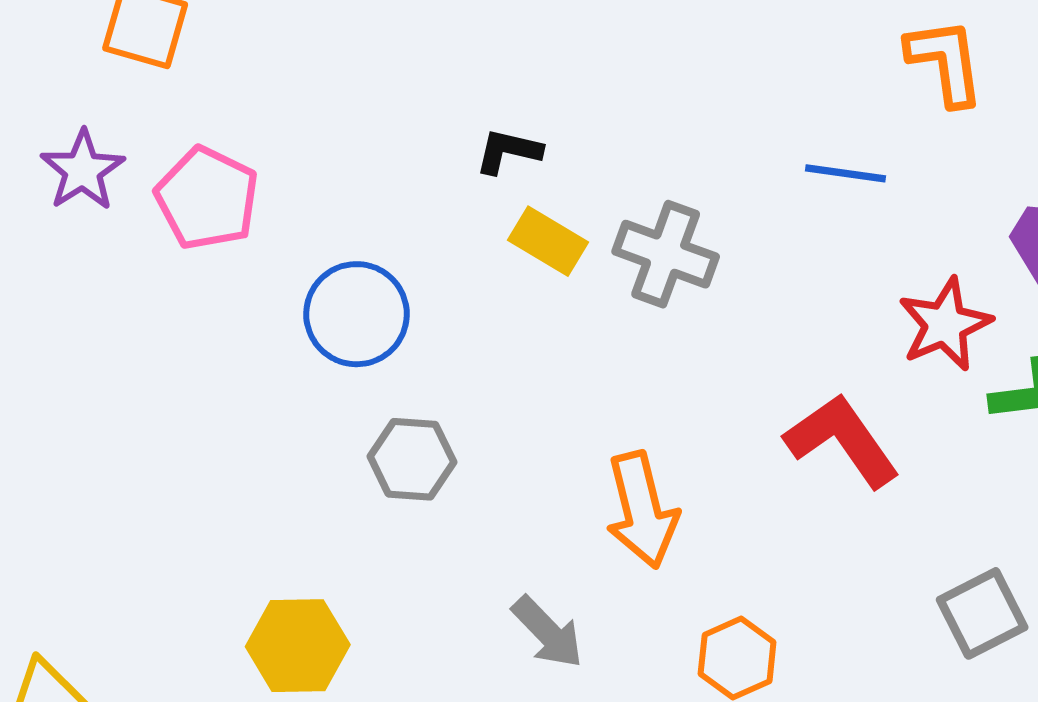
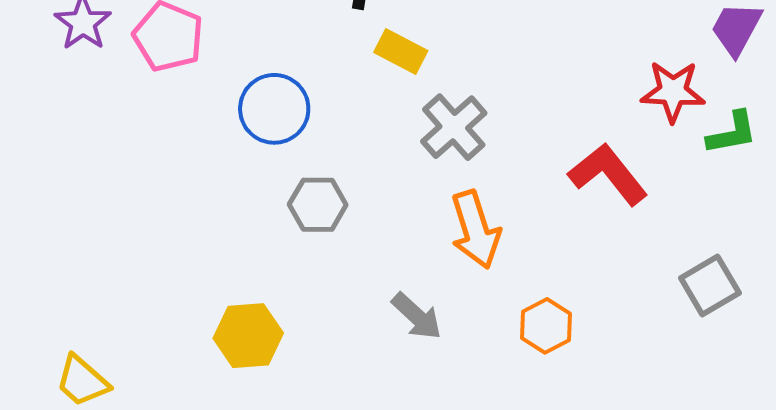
gray cross: (666, 254) -> (454, 127), moved, turned 32
red star: (945, 324) -> (673, 91), turned 30

